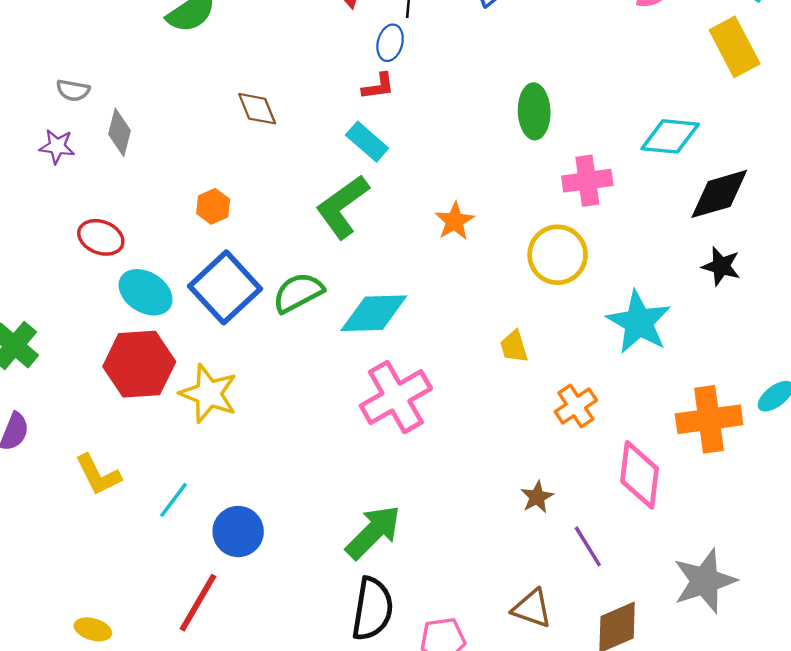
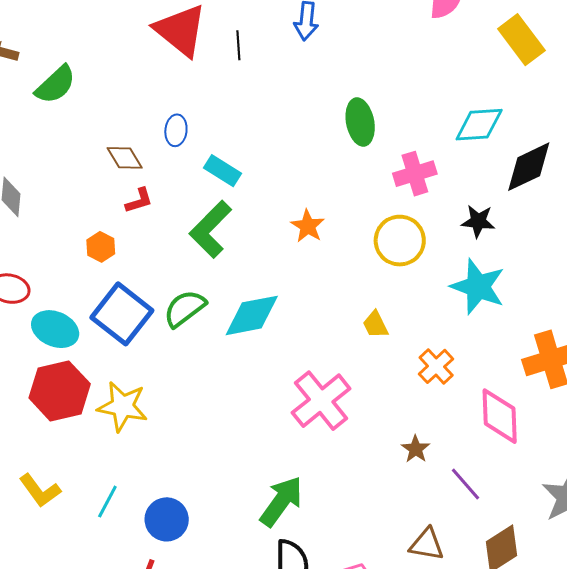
blue ellipse: (390, 43) -> (176, 130), moved
red L-shape: (378, 86) -> (139, 201), moved
black star: (721, 266) -> (478, 221), moved
pink cross: (396, 397) -> (321, 401), moved

